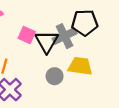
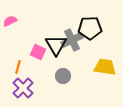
pink square: (27, 35) -> (38, 52), moved
yellow trapezoid: (80, 66) -> (105, 67), moved

